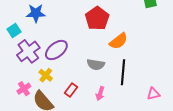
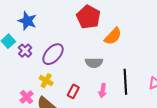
blue star: (36, 13) -> (27, 21), turned 30
purple cross: (28, 51) -> (25, 51), moved, size x0.6
black line: (123, 72) -> (125, 82), moved

